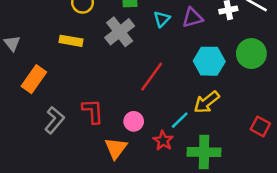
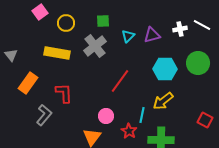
yellow rectangle: (71, 41) -> (57, 53), size x1.4
red L-shape: (93, 111) -> (64, 93), moved
cyan line: (180, 120) -> (142, 115), turned -35

